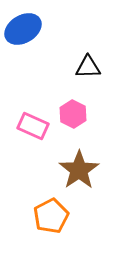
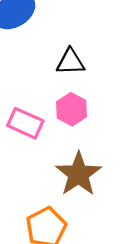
black triangle: (88, 67) -> (70, 62), moved

